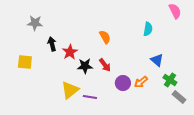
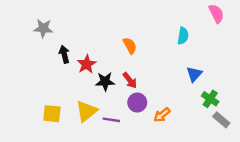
blue triangle: (157, 60) -> (194, 74), turned 32
yellow square: (25, 62) -> (52, 114), moved
orange arrow: (141, 82) -> (162, 115), moved
purple circle: (123, 83) -> (137, 103), moved

